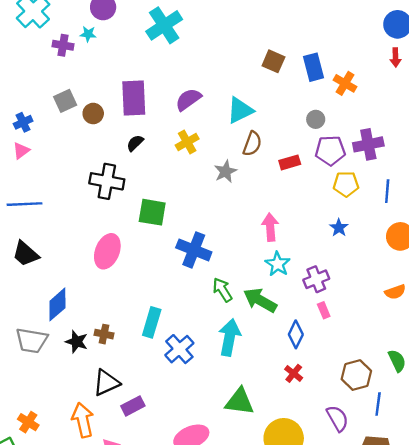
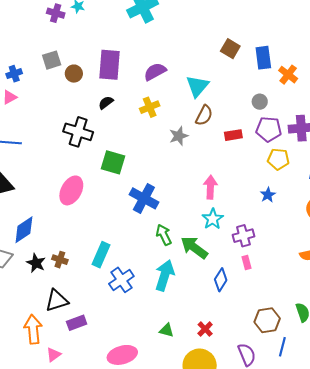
cyan triangle: (240, 110) -> (197, 86), turned -30
red cross: (294, 373) -> (205, 329), moved
green triangle: (240, 402) -> (166, 330), size x0.6

